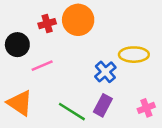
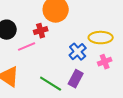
red cross: (47, 24) -> (41, 31), moved
pink cross: (146, 108) -> (105, 62), moved

